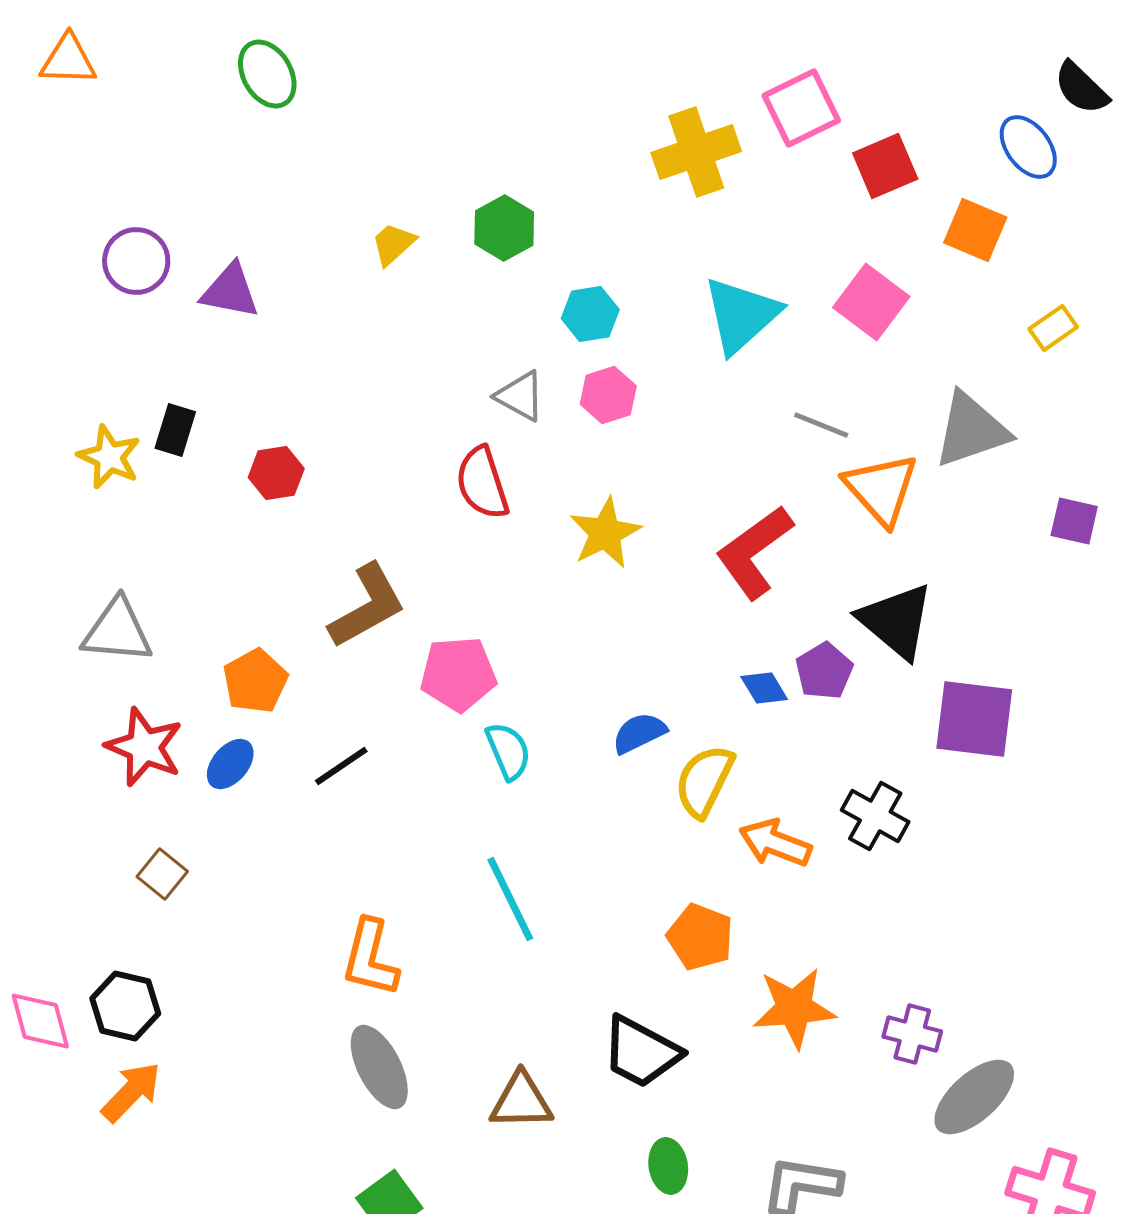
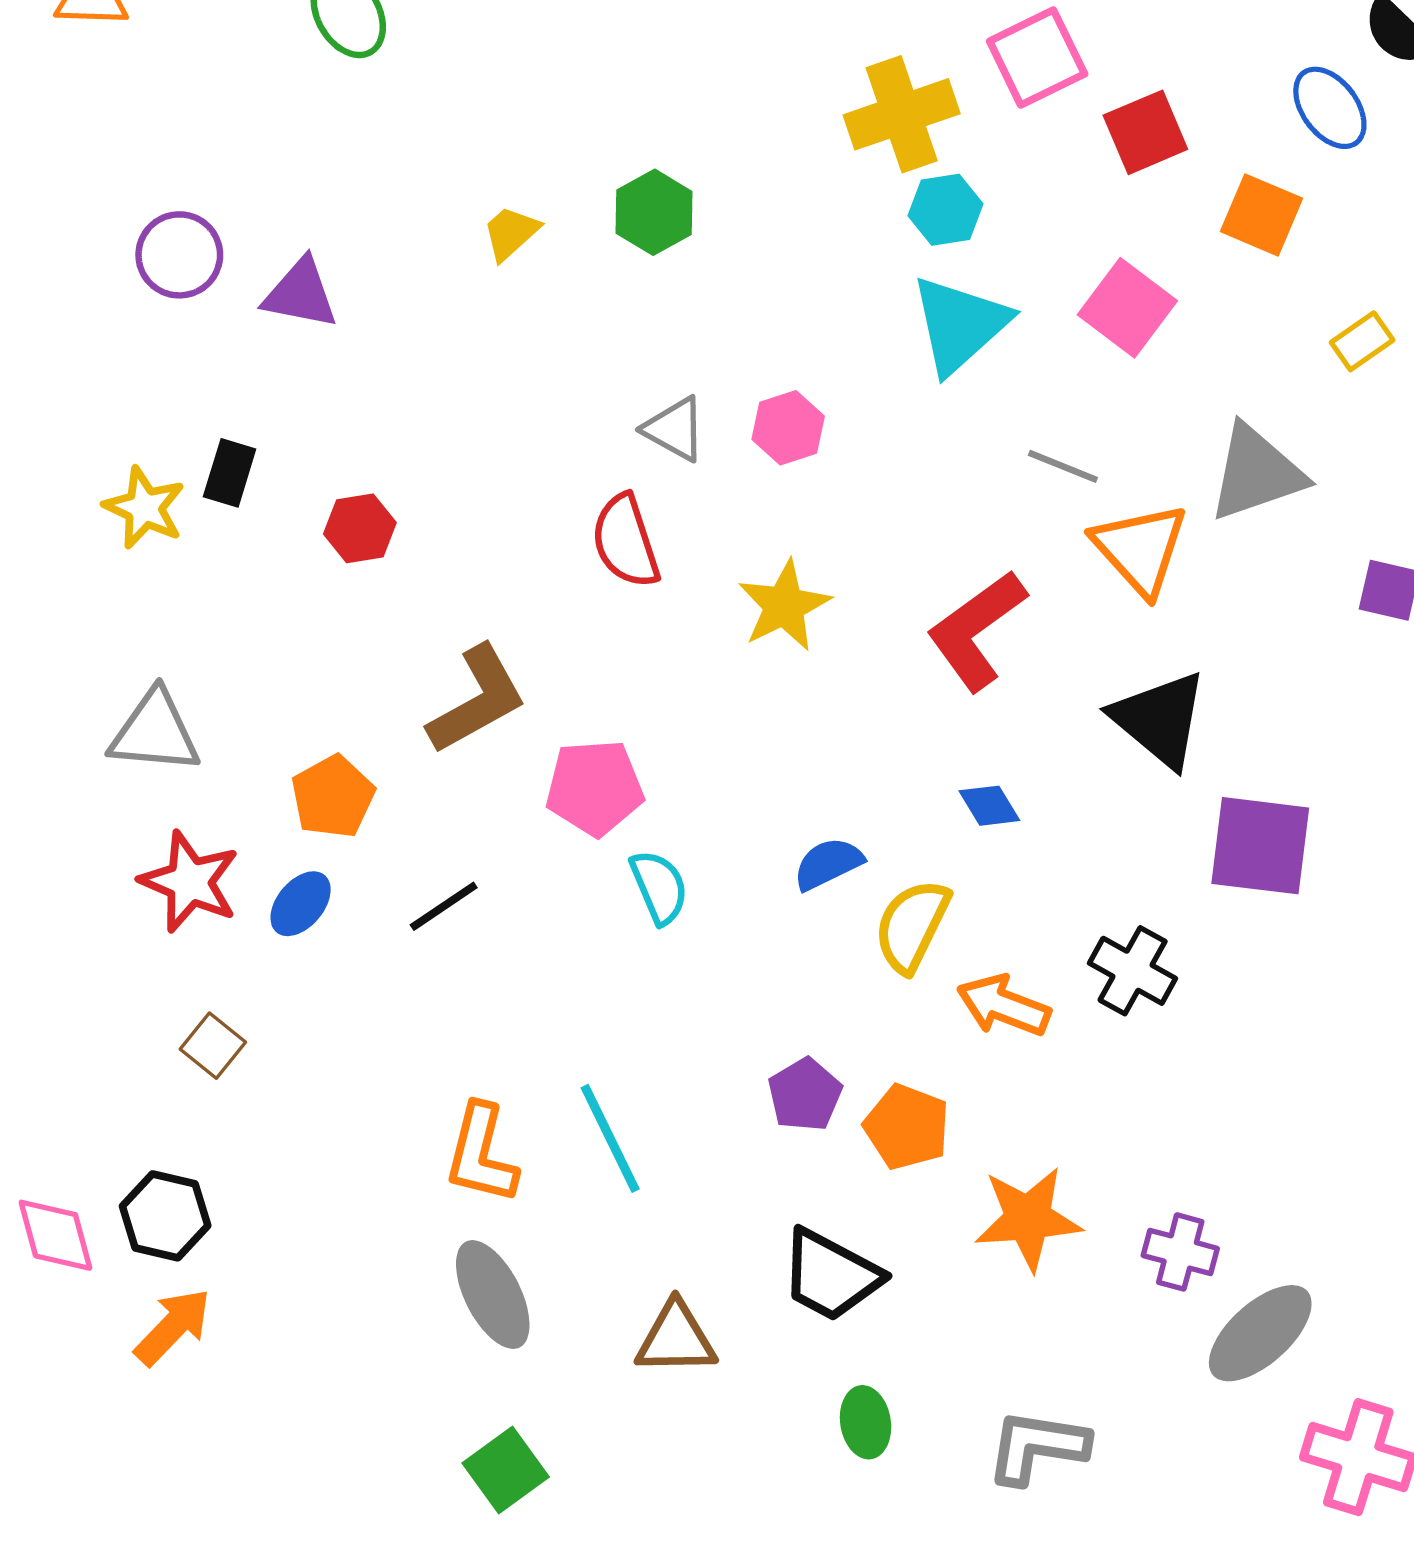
cyan hexagon: (590, 314) -> (946, 210), moved
purple pentagon: (824, 671) -> (805, 1095), moved
cyan line: (510, 899) -> (610, 1138), moved

